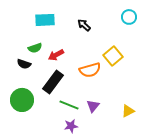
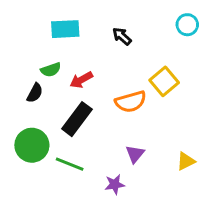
black semicircle: (24, 64) -> (35, 93), turned -80
green line: (69, 105) -> (70, 164), moved
purple star: (71, 126) -> (115, 184), moved

